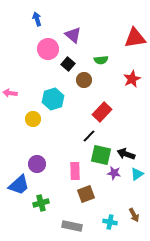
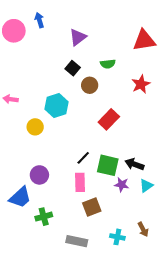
purple triangle: (73, 35) -> (78, 37), turned 42
pink circle: (48, 49) -> (14, 31), moved
black line: (89, 136) -> (83, 158), moved

